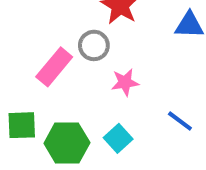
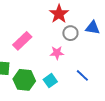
gray circle: (94, 45) -> (70, 33), moved

